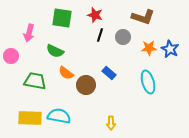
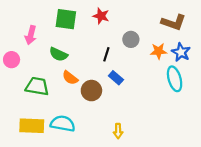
brown L-shape: (143, 17) -> (174, 22), moved
black line: (100, 35) -> (106, 54), moved
cyan ellipse: (148, 82) -> (175, 79), moved

